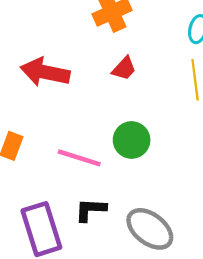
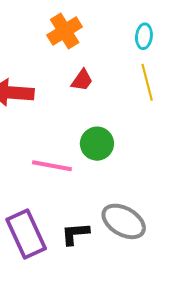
black L-shape: (91, 210) -> (75, 234), moved

